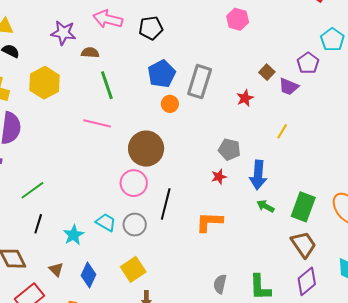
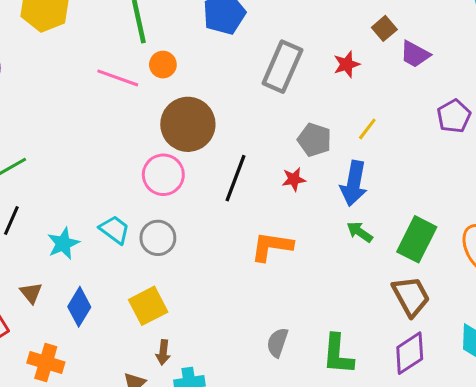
purple pentagon: (308, 63) -> (454, 116), moved
gray rectangle: (200, 82) -> (282, 67), moved
orange circle: (170, 104) -> (163, 65), moved
yellow line: (282, 131) -> (367, 129), moved
black line: (166, 204) -> (235, 178), moved

